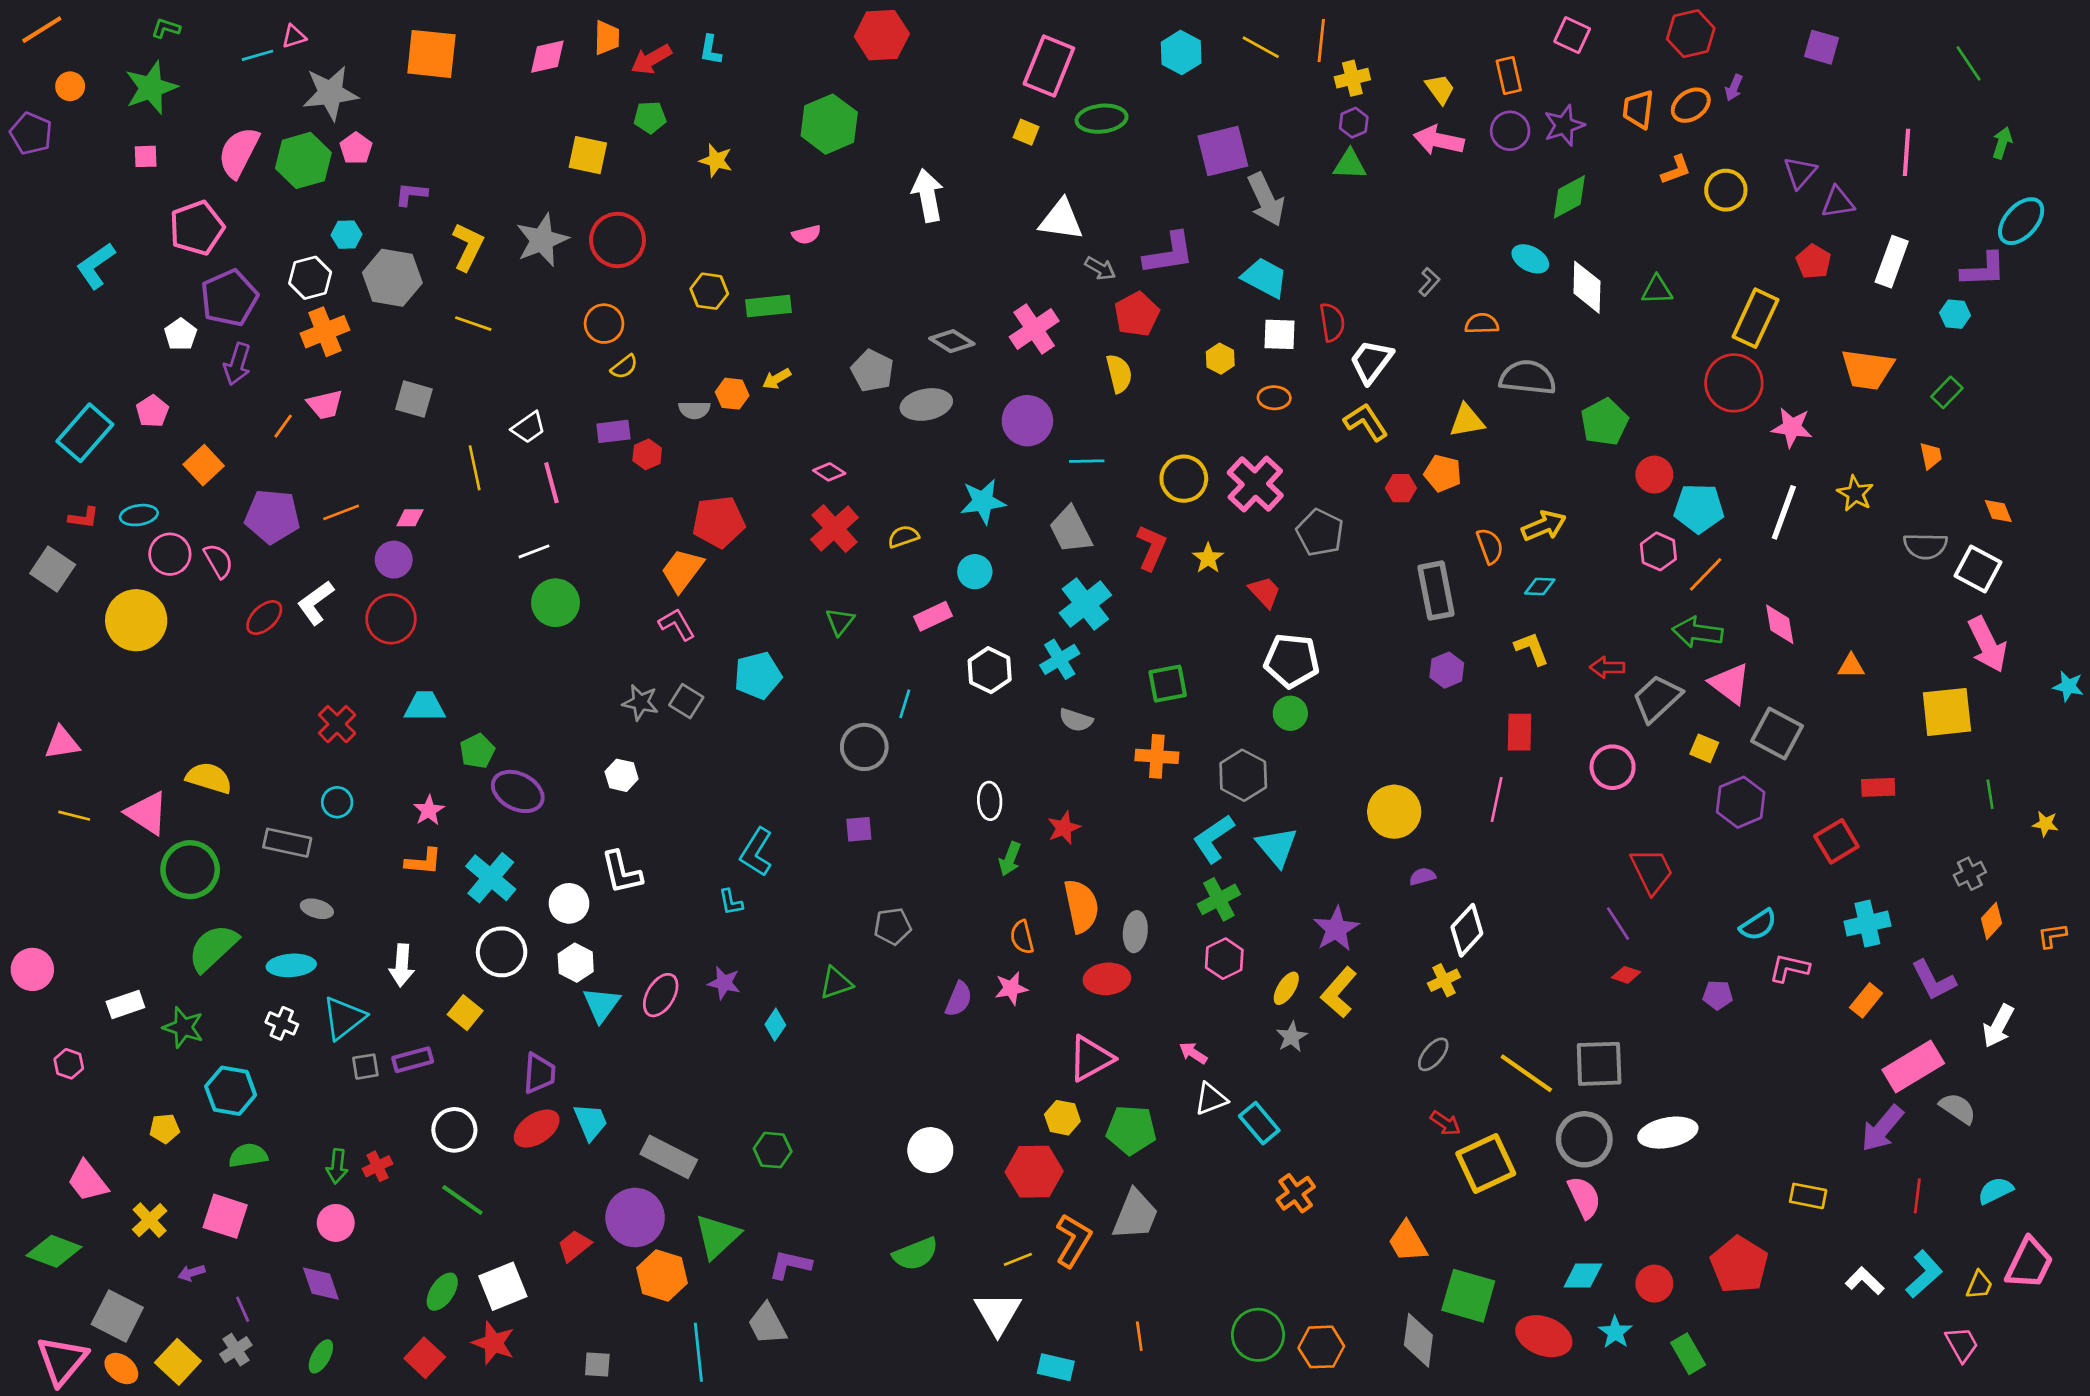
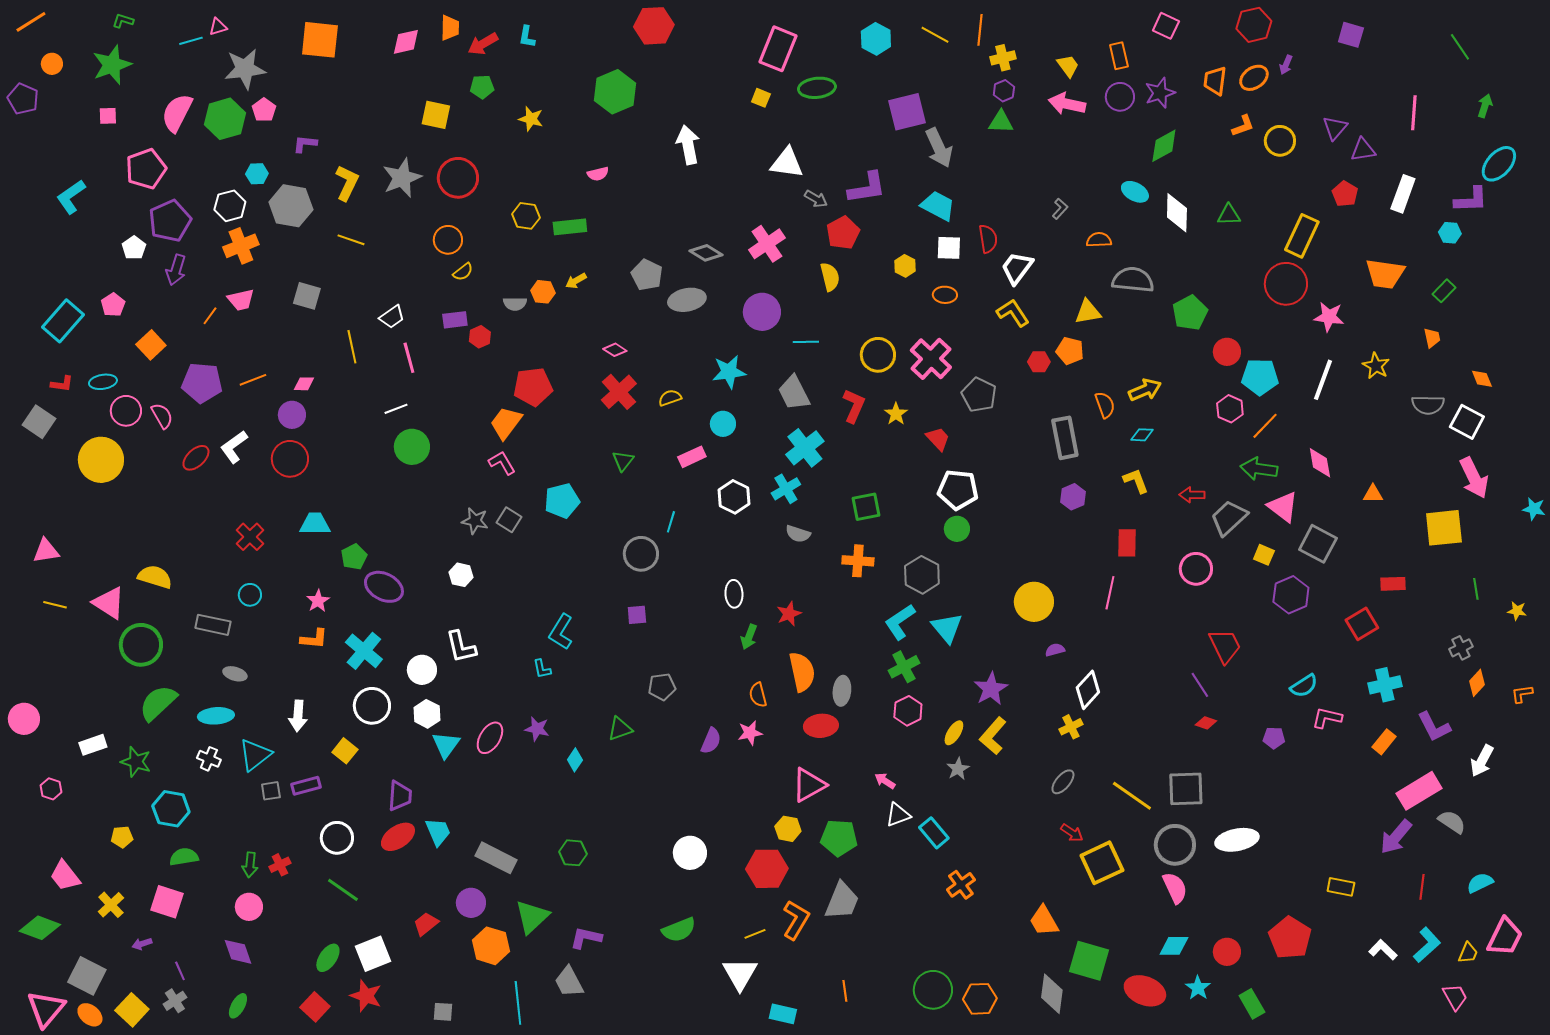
purple circle: (635, 1218) -> (471, 903), size x0.7

